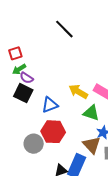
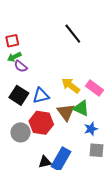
black line: (64, 29) -> (73, 34), moved
black square: (23, 93) -> (19, 95), moved
brown triangle: (92, 145) -> (66, 112), moved

